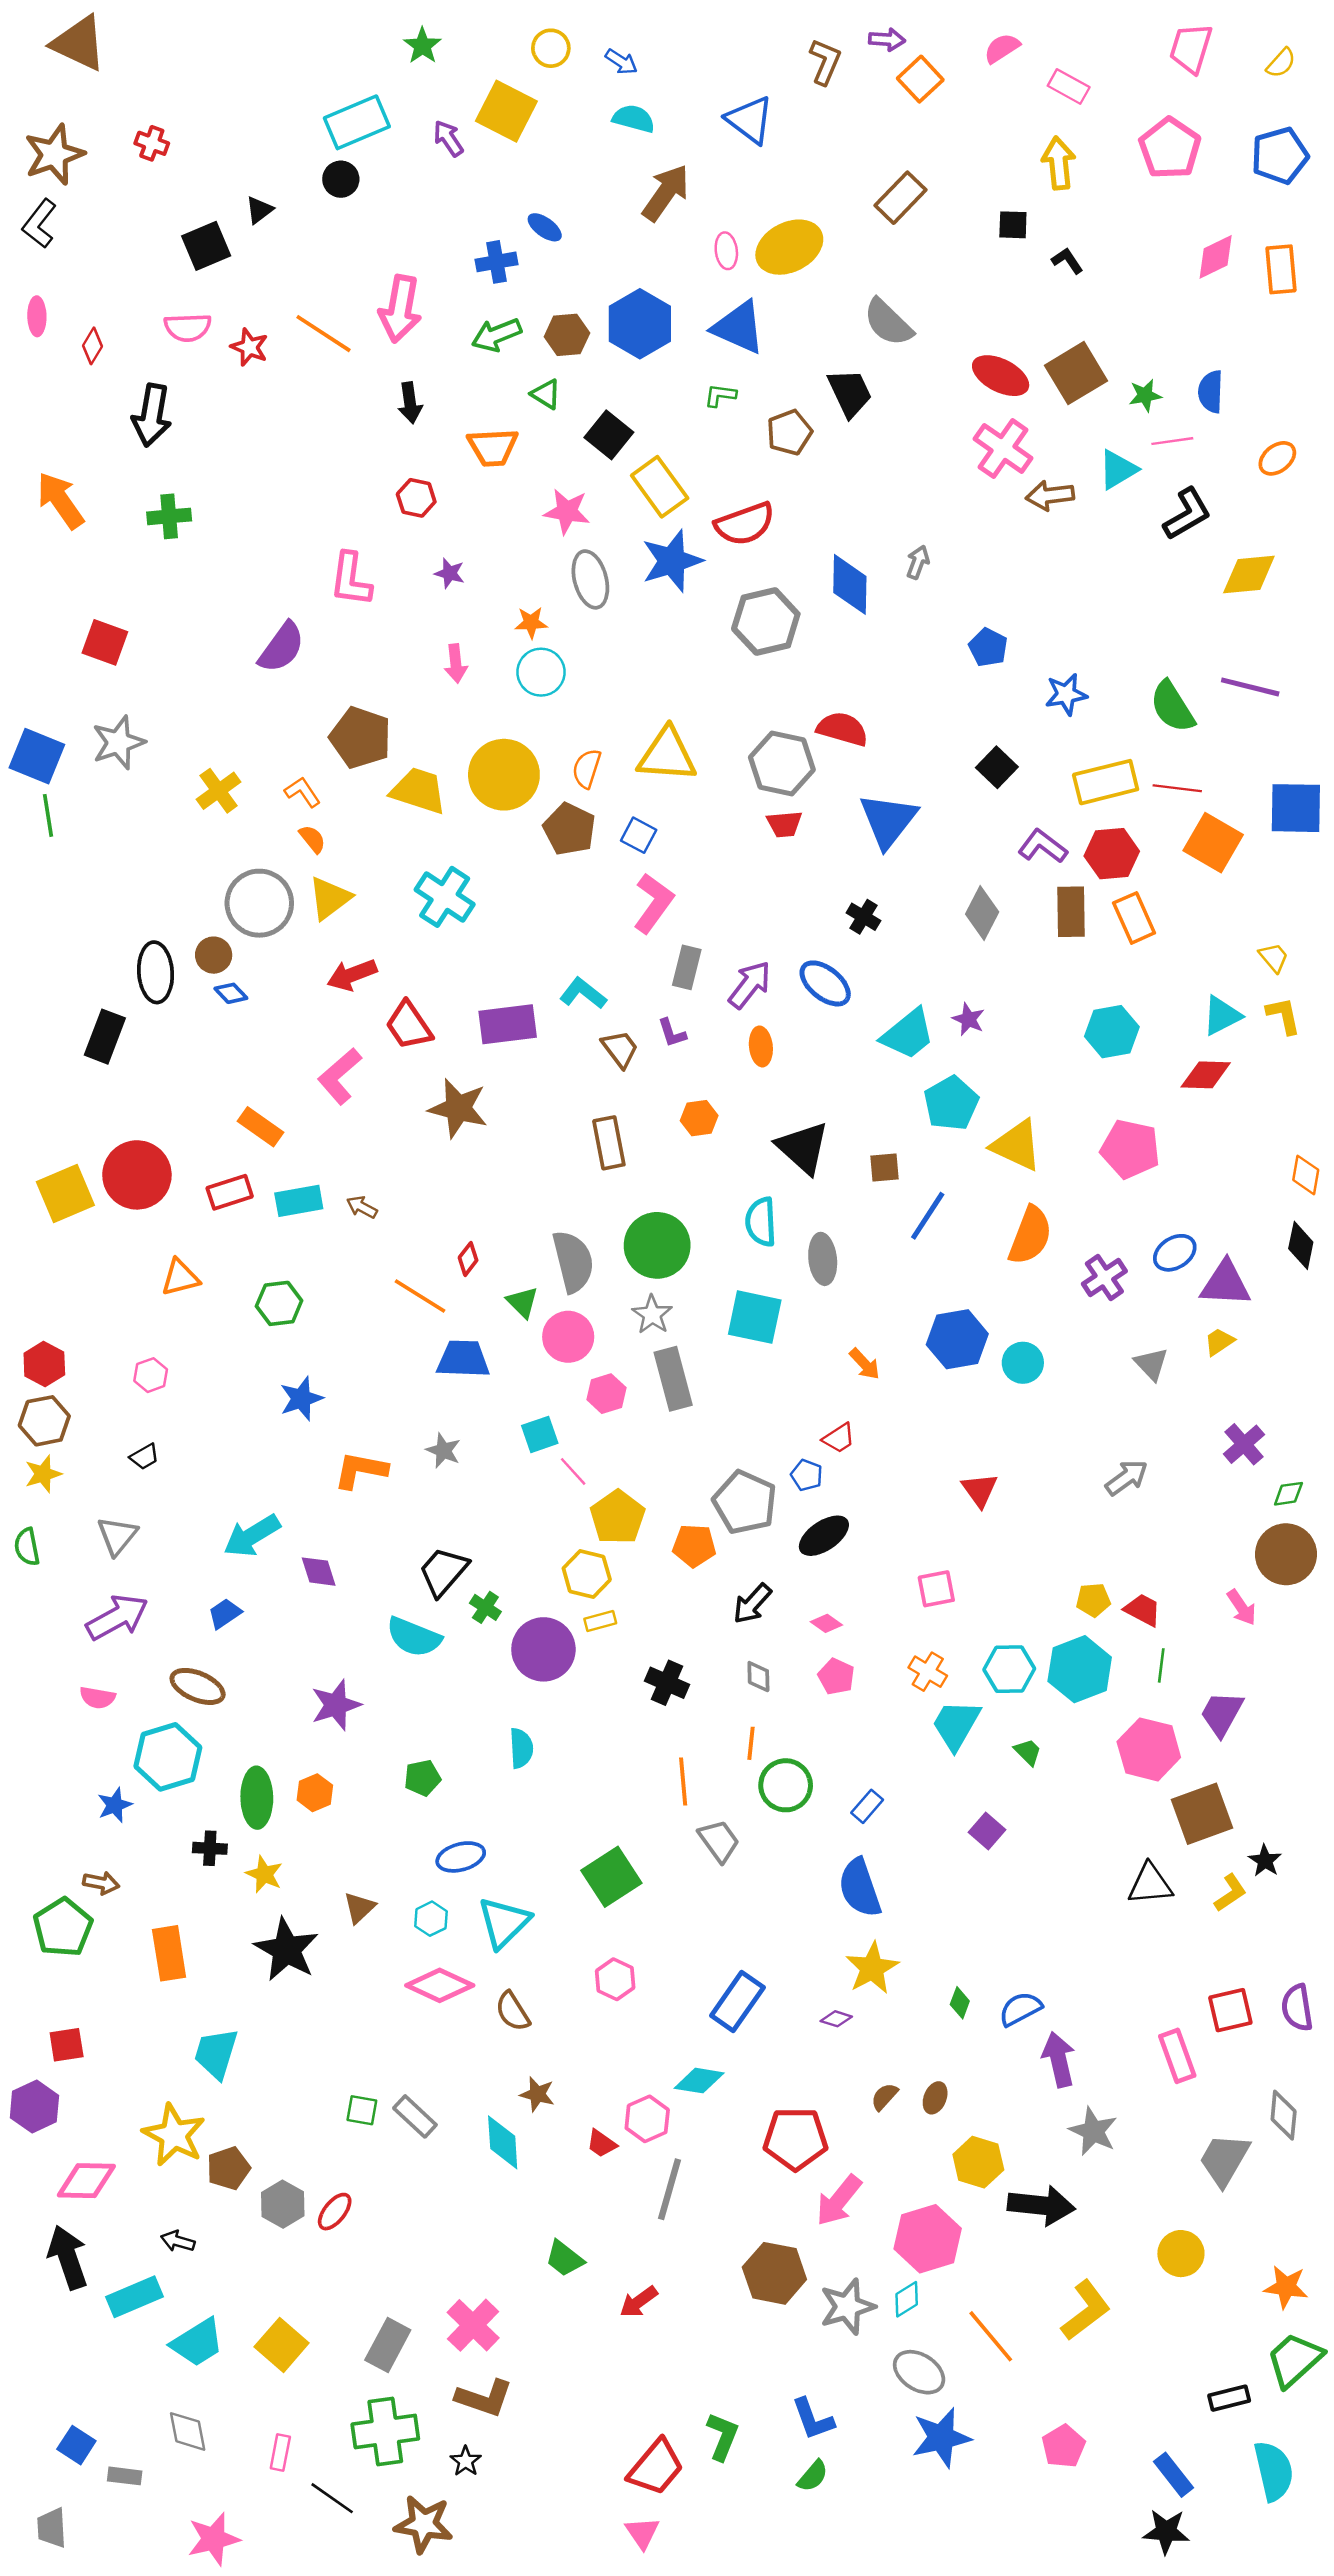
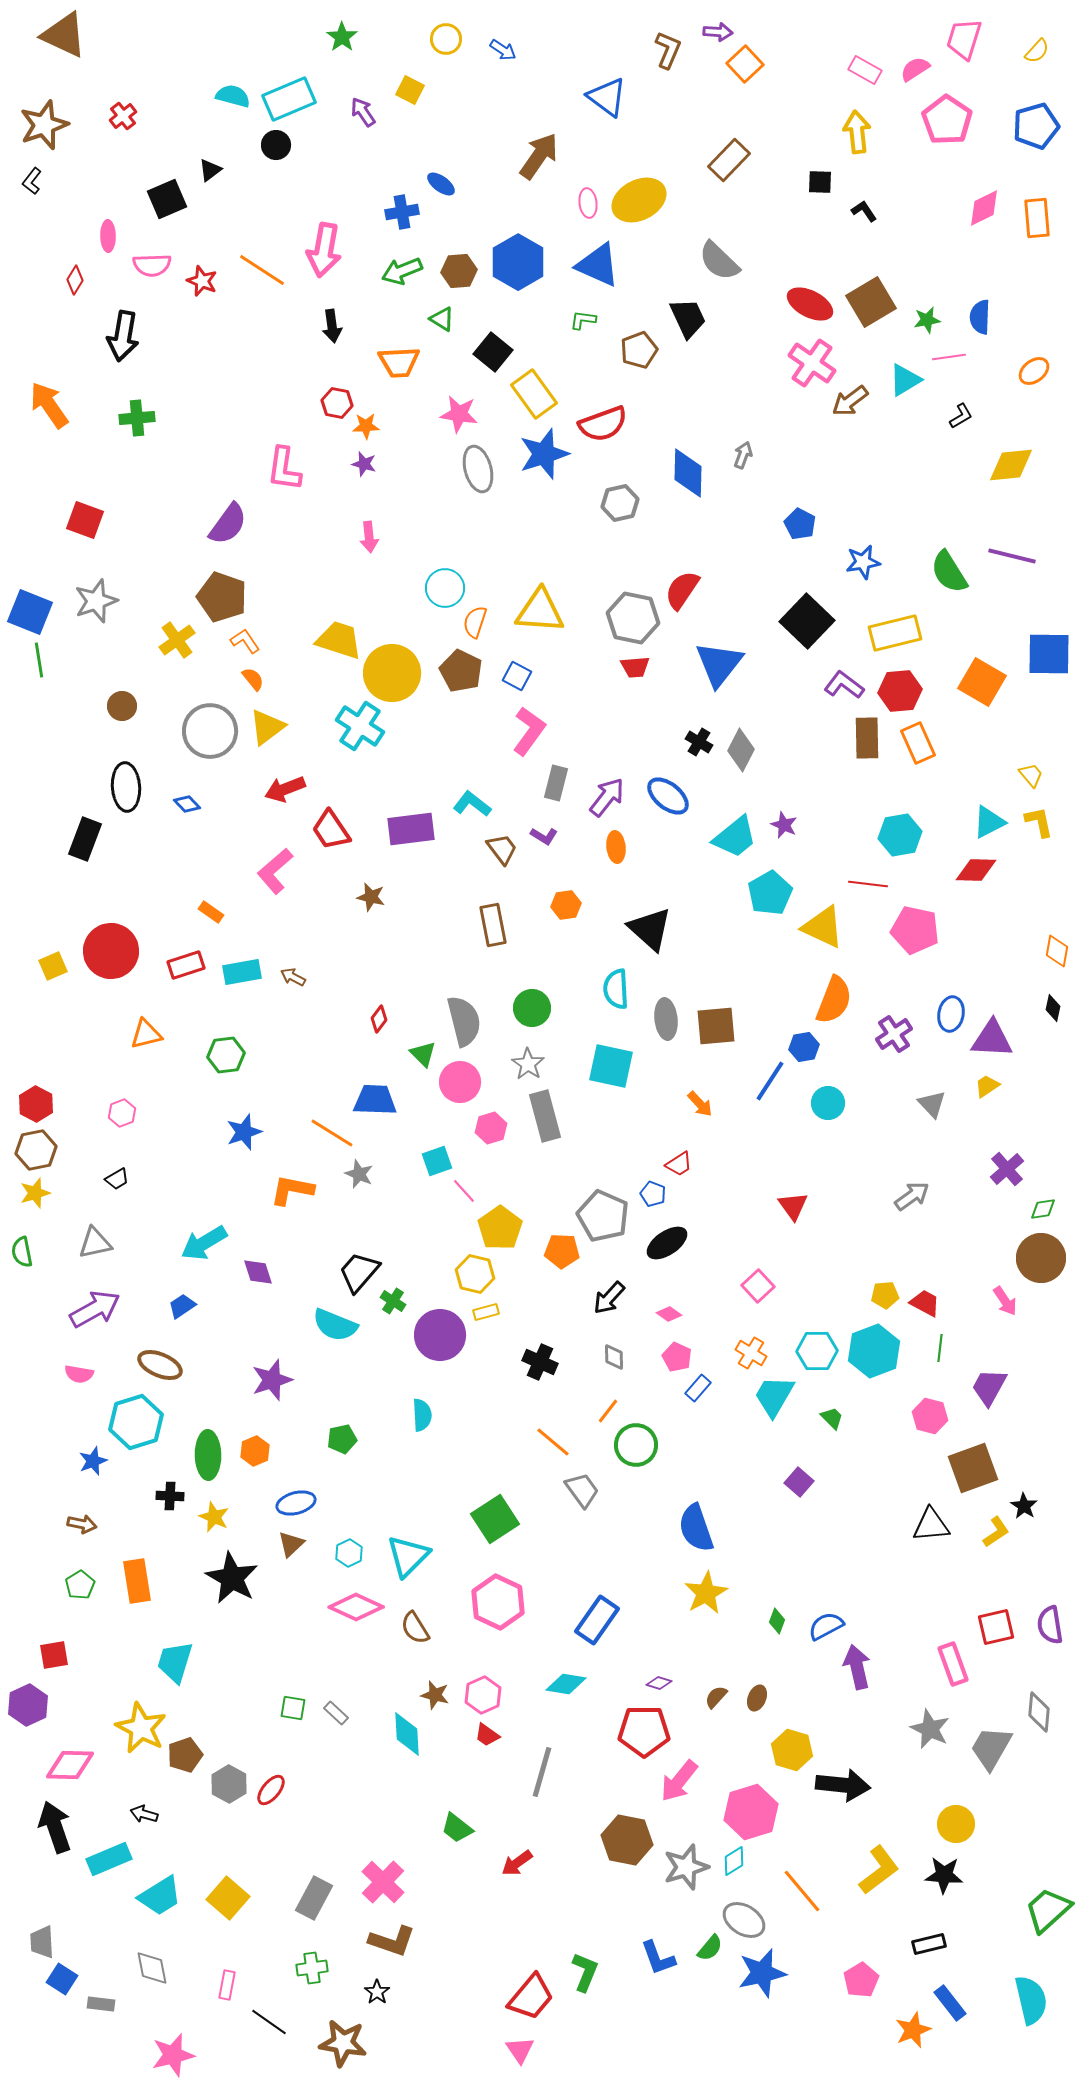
pink semicircle: (1002, 48) -> (915, 69), moved
yellow square: (506, 111) -> (410, 90), size x0.6
cyan semicircle: (634, 119) -> (233, 96), moved
red cross: (152, 143) -> (123, 116), turned 32
black L-shape: (39, 224) -> (32, 181), size x0.7
pink ellipse: (37, 316) -> (108, 236), moved
brown arrow: (1050, 495) -> (850, 401), turned -30
black L-shape: (1187, 514) -> (961, 416), size x0.6
gray hexagon: (766, 621) -> (620, 503), size x0.7
orange star: (531, 623) -> (366, 426), moved
cyan circle: (541, 672) -> (445, 588), moved
red semicircle: (842, 729) -> (682, 590), turned -72
brown pentagon: (361, 738) -> (222, 597), moved
black square: (997, 767) -> (807, 621), size x1.6
yellow circle: (504, 775) -> (392, 673), moved
red line: (1177, 788) -> (868, 884), moved
gray diamond: (982, 913) -> (741, 750), moved
brown circle: (214, 955) -> (122, 706), moved
purple L-shape: (672, 1033) -> (544, 836), turned -40
brown star: (458, 1108) -> (371, 897), size x0.6
orange rectangle: (261, 1127) -> (211, 912), size x0.7
brown square: (884, 1168) -> (716, 1026), moved, size x1.6
yellow square: (65, 1193) -> (53, 966), size x0.6
blue line: (928, 1216) -> (770, 1081), moved
green circle: (657, 1245) -> (532, 1008), size x0.7
black diamond: (1301, 1245) -> (1053, 1008), size x0.7
blue ellipse: (1175, 1253) -> (951, 1014), turned -48
orange line: (420, 1296) -> (332, 1133), moved
blue hexagon: (957, 1339) -> (804, 1047), moved, size x0.6
gray triangle: (117, 1536) -> (95, 1243), turned 39
pink square: (936, 1589) -> (758, 1286), turned -32
orange line: (751, 1743) -> (608, 1411), turned 32
pink hexagon: (1149, 1749) -> (930, 1416), size x0.7
orange line: (683, 1782) -> (553, 1442), turned -45
blue rectangle: (867, 1806) -> (698, 1388), moved
blue ellipse: (461, 1857) -> (296, 1503), moved
green pentagon: (63, 1927) -> (80, 1585), moved, size x0.6
pink hexagon: (615, 1979) -> (498, 1602), size x1.6
purple diamond: (836, 2019) -> (659, 1683), moved
gray rectangle: (415, 2116) -> (336, 1713), size x0.7
pink hexagon: (647, 2119) -> (483, 1695), moved
gray star: (1093, 2131) -> (930, 1729), moved
orange star: (1286, 2287) -> (913, 2030), moved, turned -30
black rectangle: (1229, 2398) -> (929, 1944), moved
green cross: (385, 2431) -> (312, 1968), size x0.6
green semicircle: (813, 2476) -> (710, 1948), moved
gray trapezoid: (52, 2528) -> (42, 1942), moved
black star: (1166, 2532) -> (944, 1875), moved

